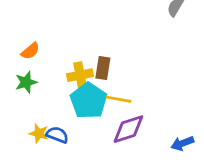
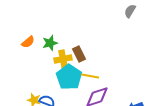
brown rectangle: (103, 68) -> (79, 54), turned -35
green star: (26, 82) -> (50, 43), moved

